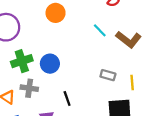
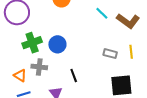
yellow line: (132, 83) -> (131, 52), moved

